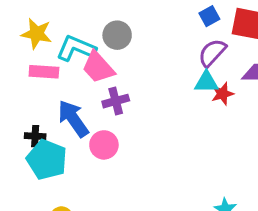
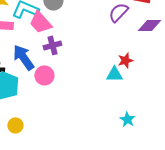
cyan triangle: (206, 82) -> (114, 74), moved
red star: (223, 94) -> (125, 60), moved

